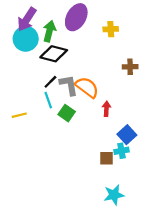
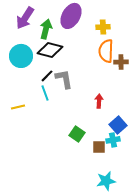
cyan circle: (26, 39) -> (21, 56), moved
orange semicircle: (87, 87) -> (106, 51), moved, turned -125
green square: (67, 113) -> (77, 134), moved

